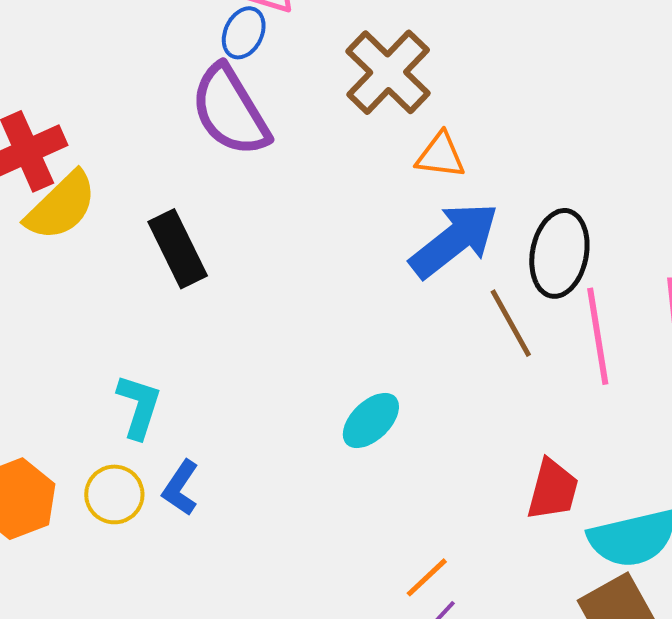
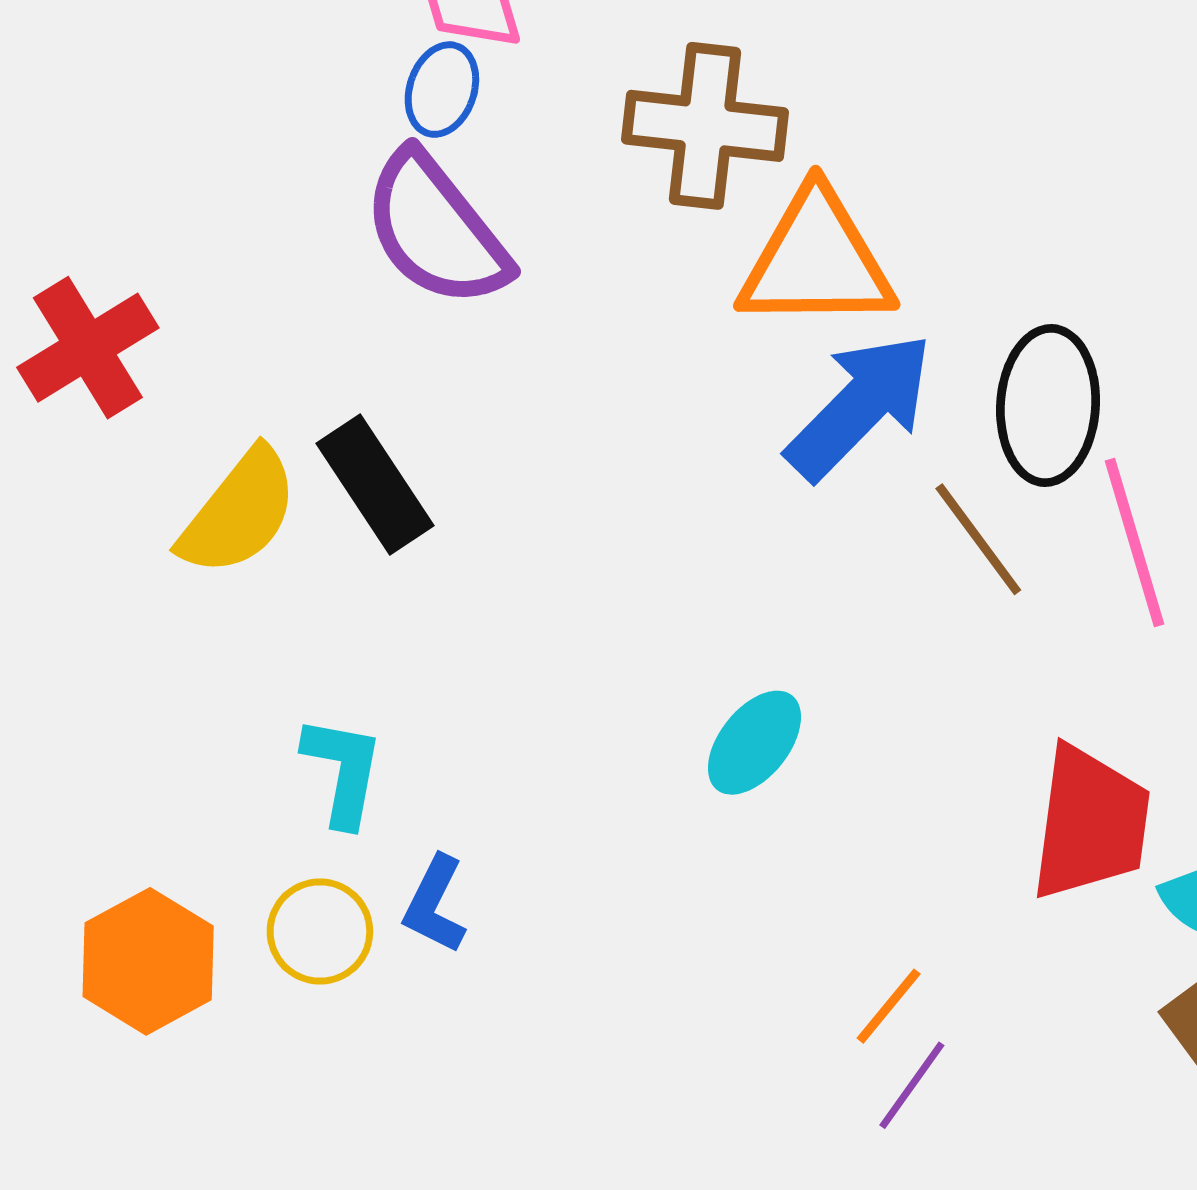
brown cross: (388, 72) -> (705, 126), turned -30
orange triangle: (441, 156) -> (816, 260), size x1.8
yellow semicircle: (61, 206) -> (239, 512), moved
red trapezoid: (553, 490) -> (1090, 823), size x1.4

